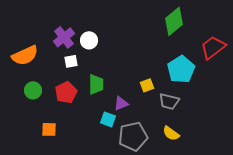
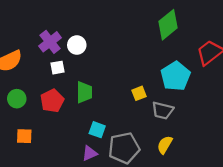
purple triangle: (121, 103) -> (90, 153), moved
orange square: (49, 129) -> (24, 136), moved
yellow semicircle: (171, 133) -> (165, 145), turned 84

